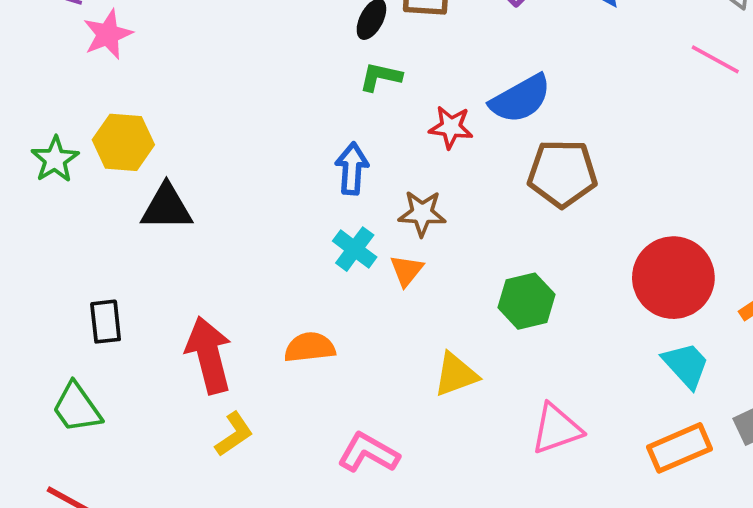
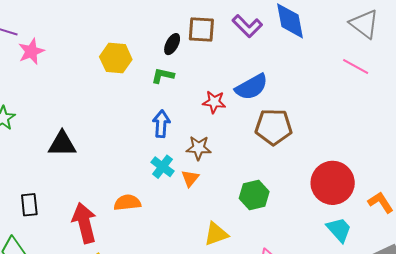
green L-shape: (380, 77) -> (163, 76), moved
yellow hexagon: (123, 142) -> (116, 58), moved
orange semicircle: (310, 347) -> (127, 203), moved

